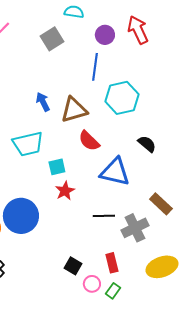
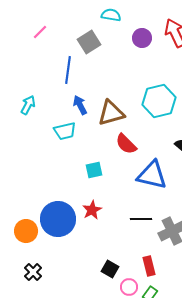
blue line: (95, 67) -> (68, 70), moved
cyan trapezoid: (28, 144) -> (65, 131), moved, size x0.7
red star: (65, 191) -> (92, 210), moved

